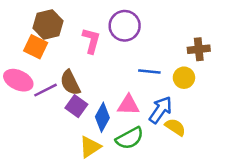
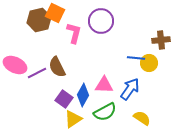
orange square: (36, 47) -> (55, 13), moved
blue line: (149, 71) -> (136, 58), moved
purple square: (76, 106) -> (64, 99), moved
yellow semicircle: (175, 127) -> (142, 118), moved

